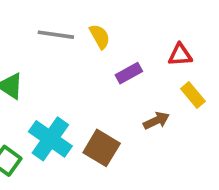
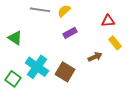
yellow semicircle: (100, 37) -> (64, 11), turned -104
purple rectangle: (129, 73) -> (70, 33), moved

